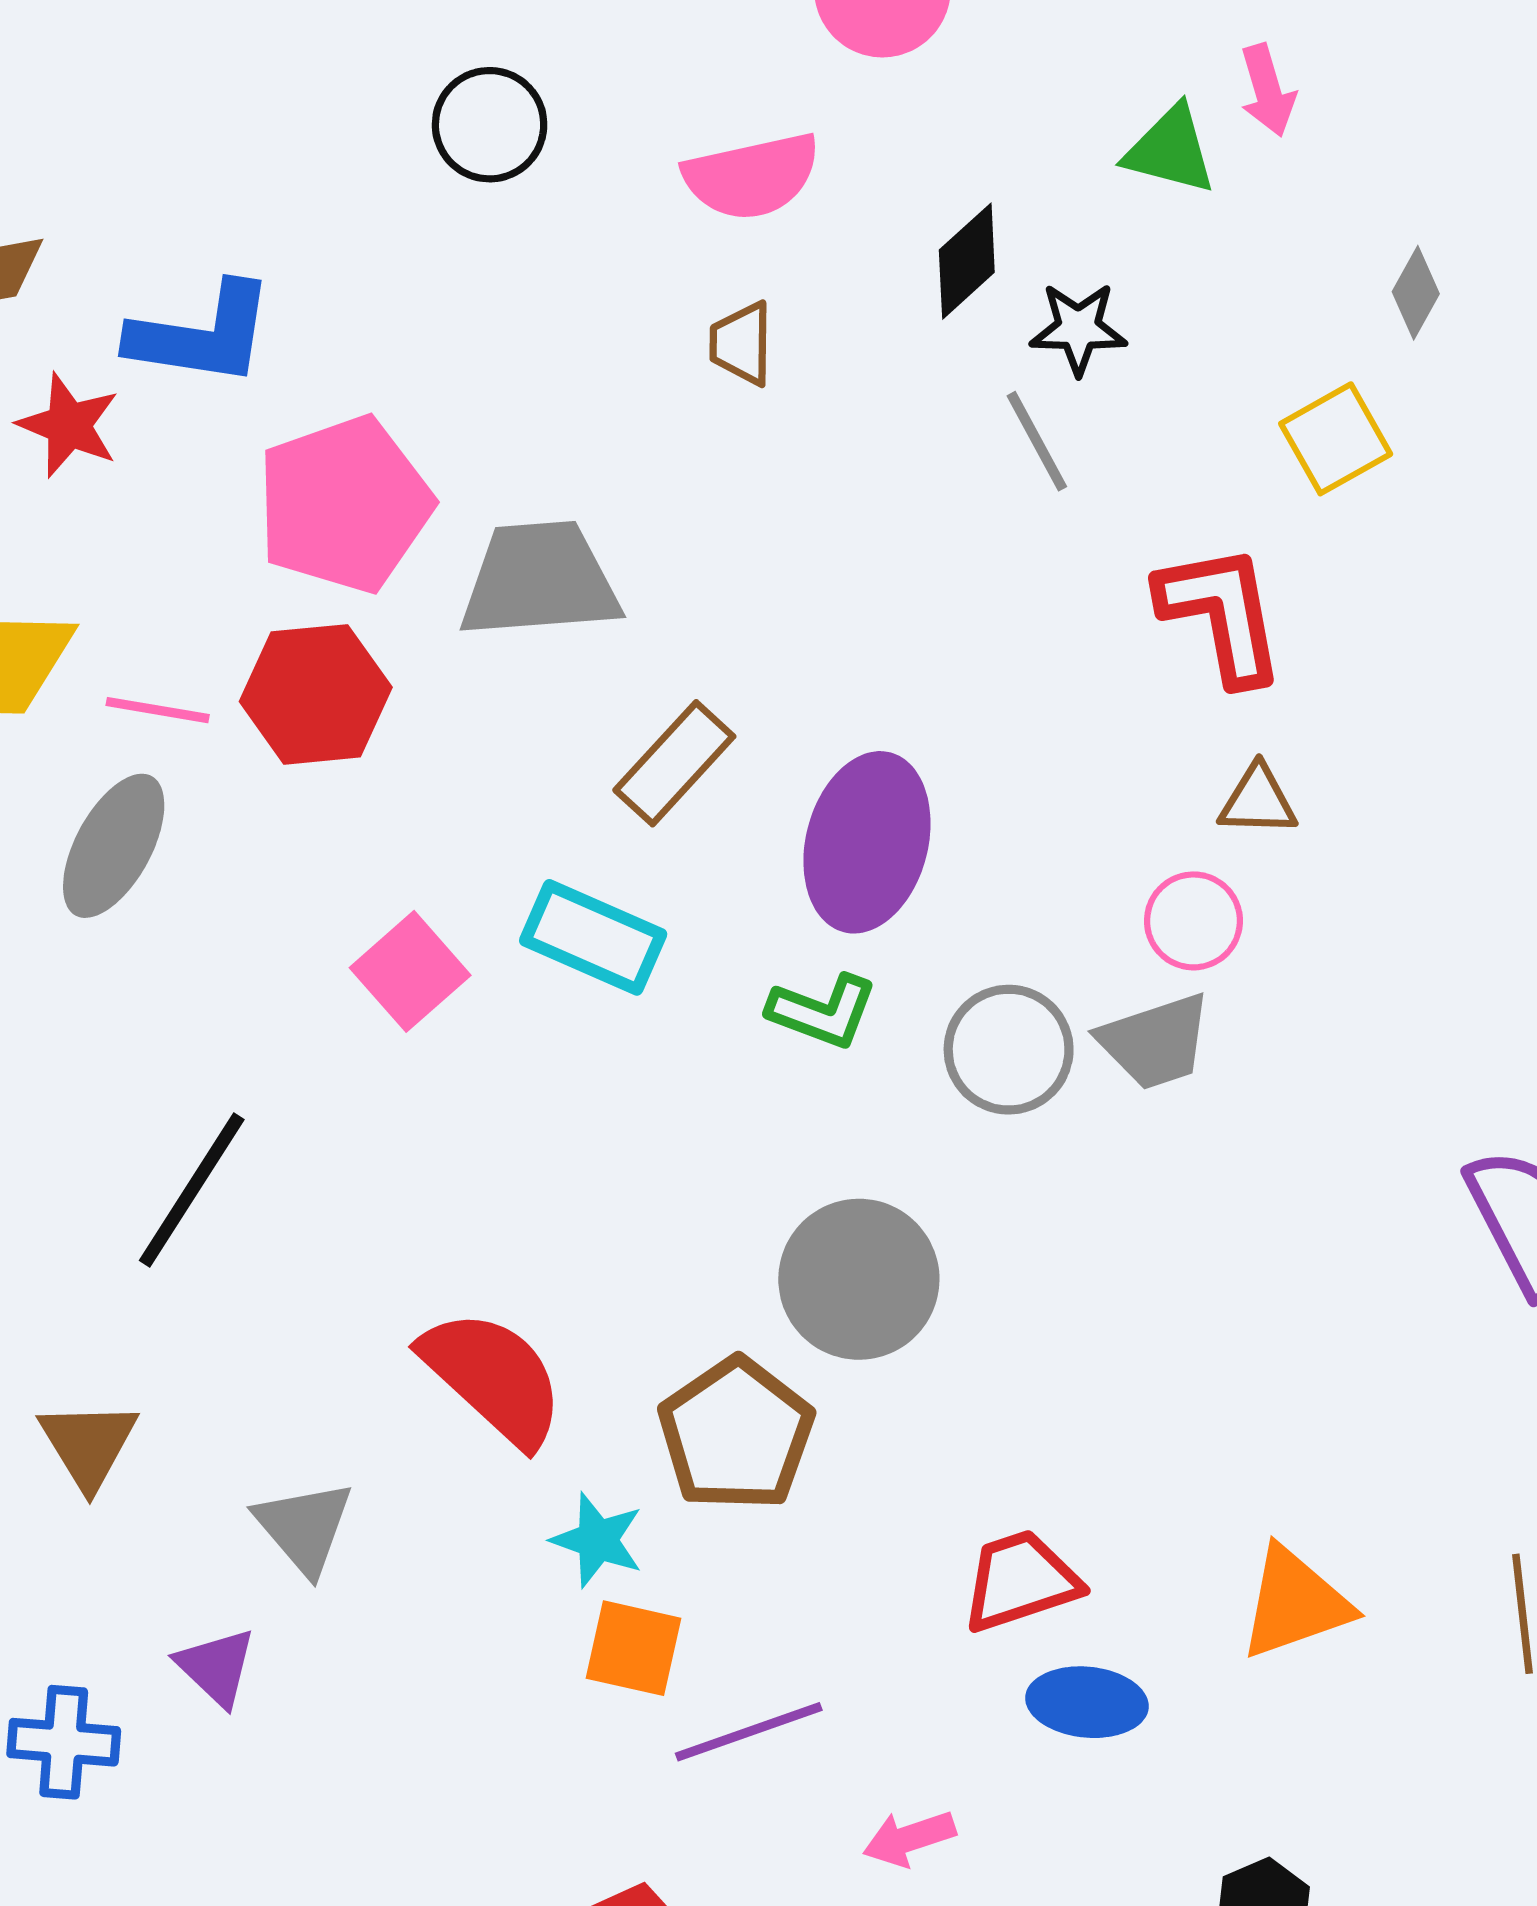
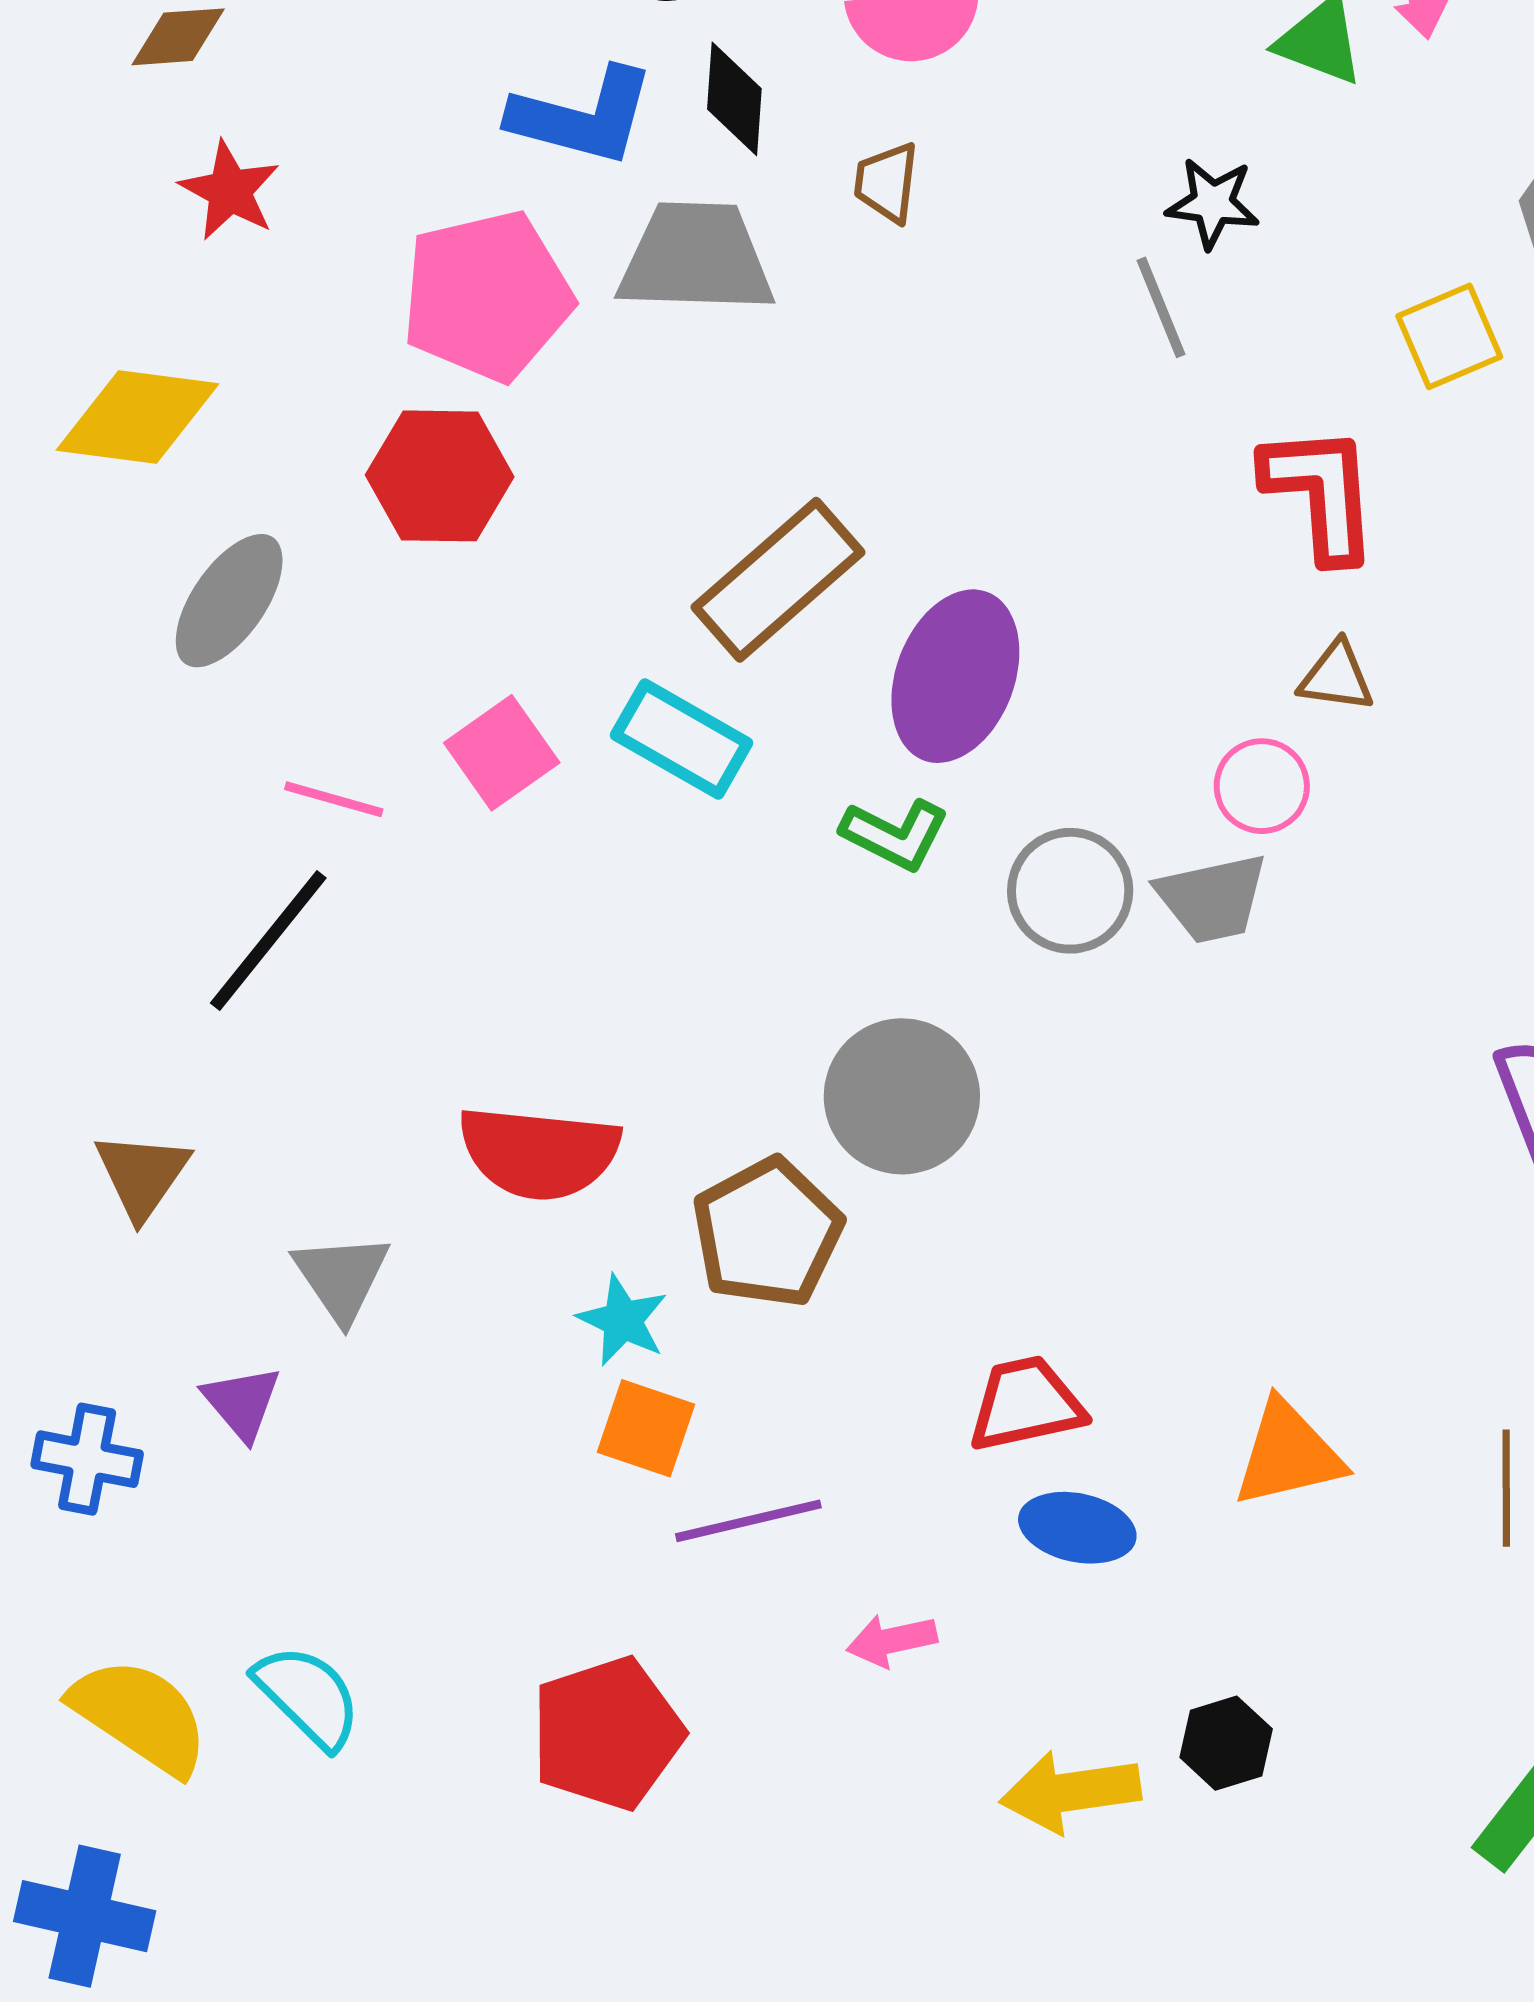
black diamond: (967, 261) -> (734, 99), moved, turned -50
blue L-shape: (202, 335) -> (582, 116), moved
gray trapezoid: (540, 580) -> (696, 258), moved
pink line: (158, 710) -> (334, 799), moved
brown rectangle: (674, 763) -> (778, 580), size x1.4
red semicircle: (493, 1377) -> (539, 1153), turned 137

